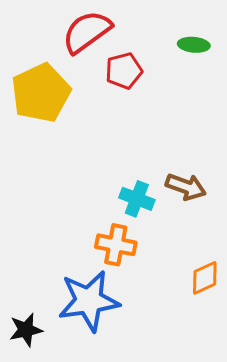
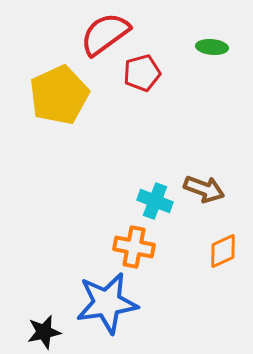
orange diamond: (205, 278) -> (223, 251), moved

